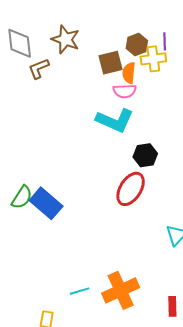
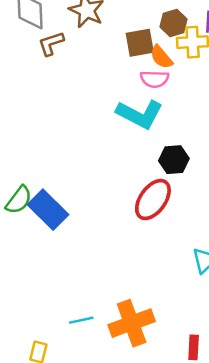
orange semicircle: (129, 73) -> (161, 57), turned -50

